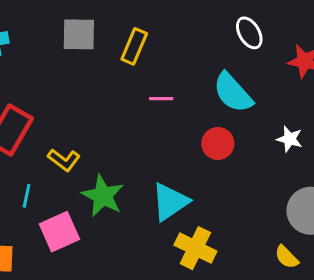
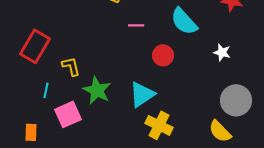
red circle: (218, 143) -> (163, 55), moved
yellow L-shape: (64, 160) -> (71, 66), turned -140
yellow semicircle: (287, 257) -> (220, 131), size x1.4

